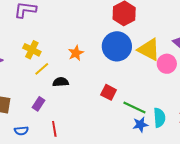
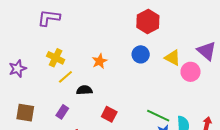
blue circle: (117, 46) -> (141, 54), size x0.6
yellow triangle: (149, 50) -> (173, 58), size x0.7
red square: (109, 92) -> (109, 114), moved

